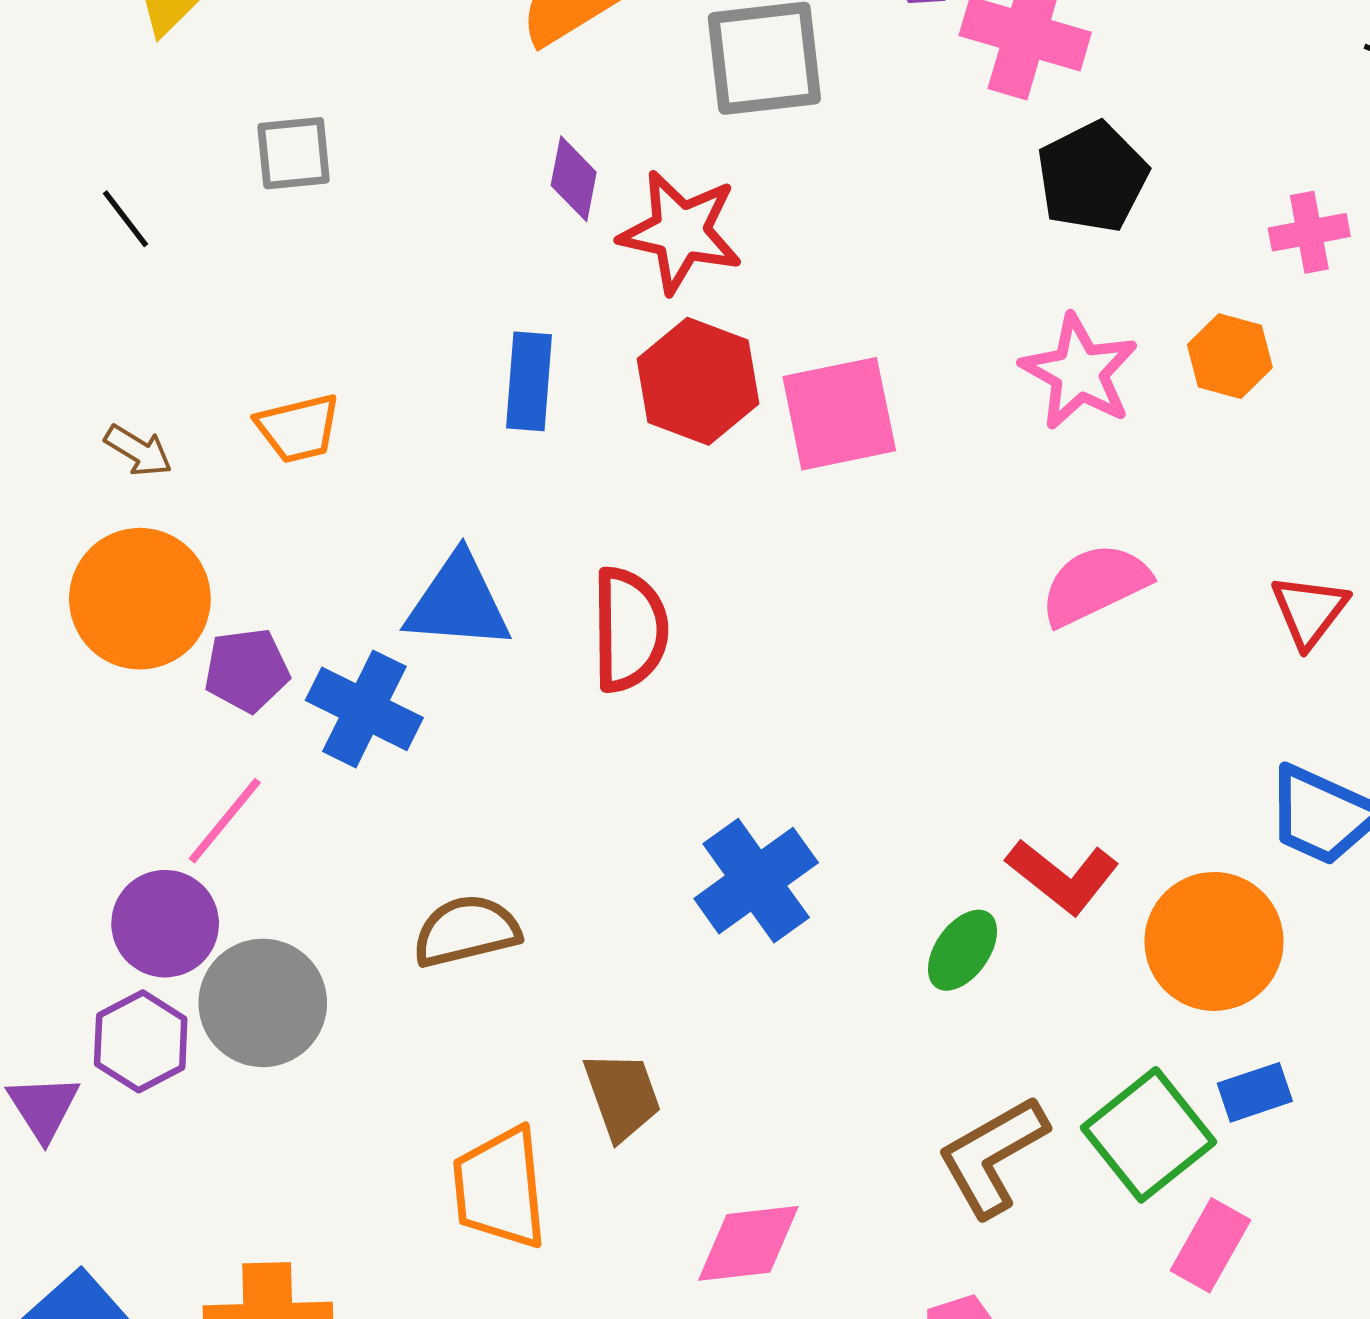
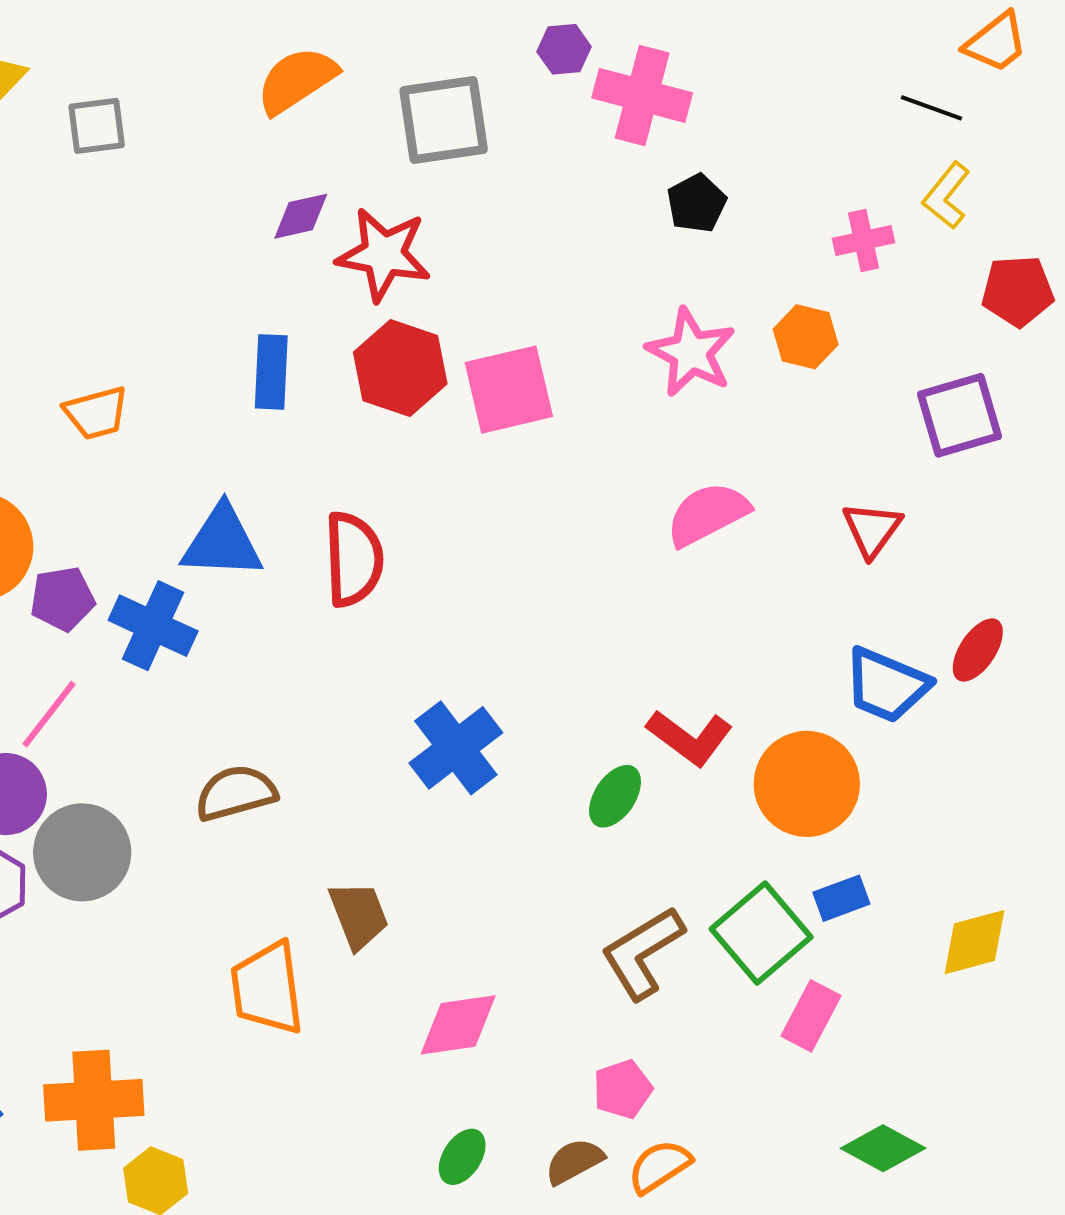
gray square: (294, 153) -> (97, 126), moved
black pentagon: (1092, 177) -> (697, 203), size x0.7
purple diamond: (574, 179) -> (301, 216), turned 68

